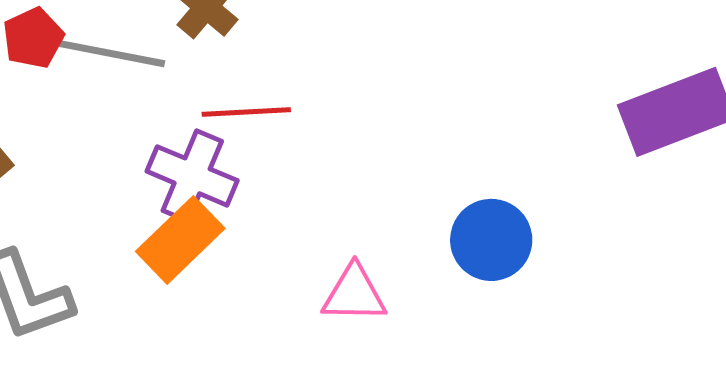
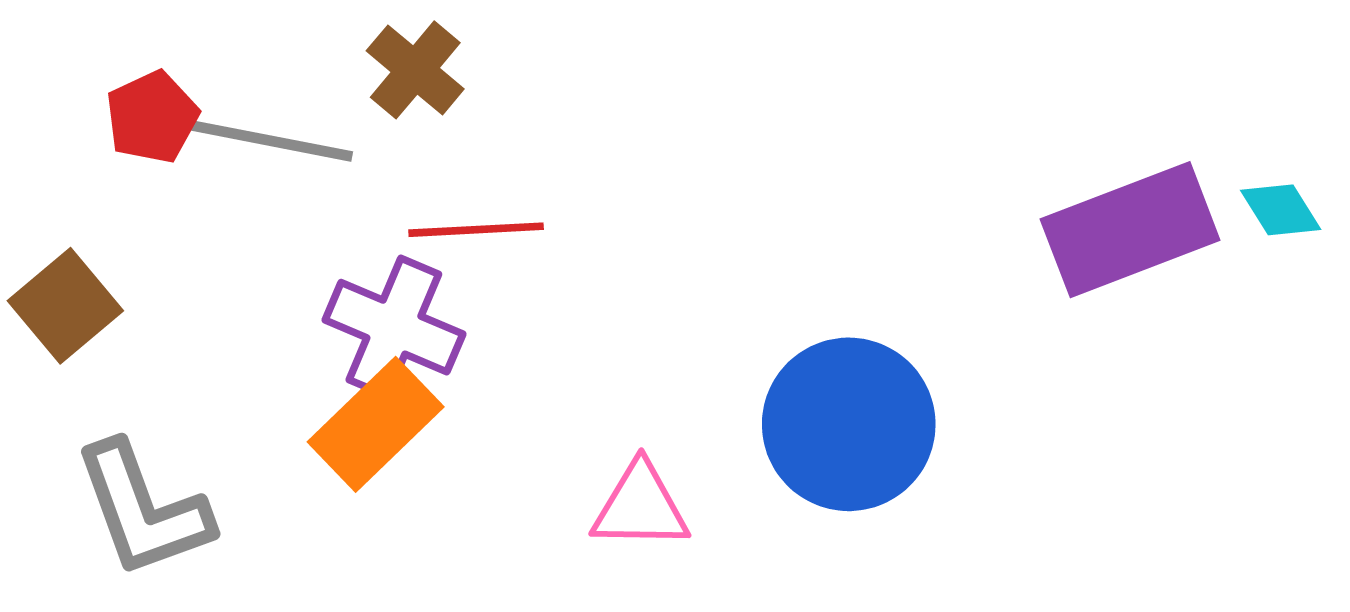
blue circle: (491, 240) -> (849, 424), size x1.4

